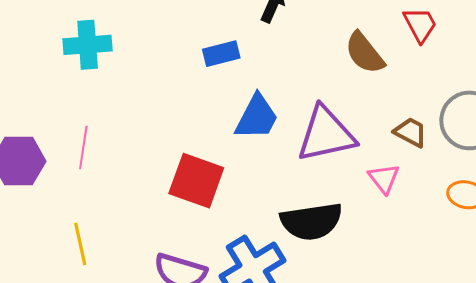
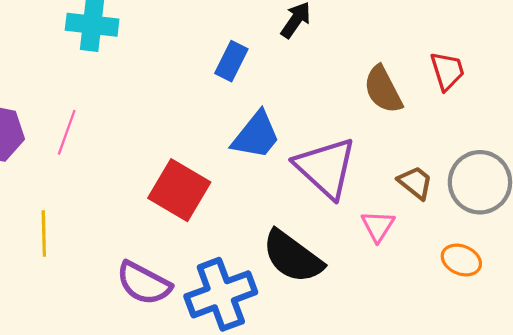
blue rectangle: (221, 54) -> (231, 61), turned -60
purple triangle: (326, 134) -> (326, 168), turned 44
black semicircle: (311, 221) -> (292, 257), turned 34

